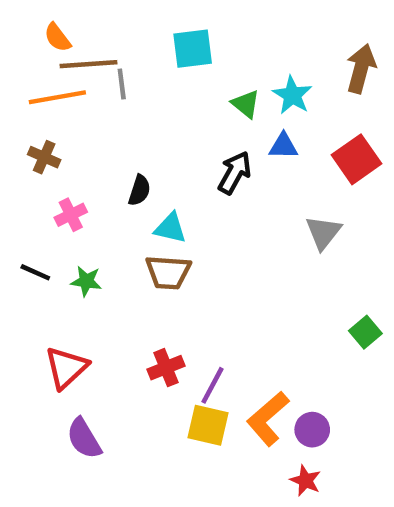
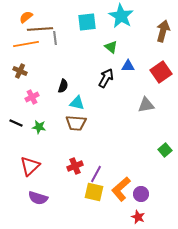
orange semicircle: (57, 37) -> (26, 17), turned 88
cyan star: (292, 95) -> (121, 16), moved, size x1.4
gray triangle: (323, 232) -> (146, 105), turned 42
purple semicircle: (84, 438) -> (38, 198), turned -42

